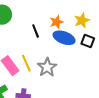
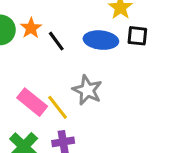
orange star: (57, 22) -> (31, 28), moved
yellow line: (26, 63) -> (58, 107), moved

